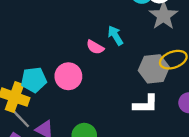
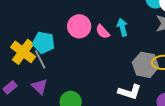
pink circle: (68, 76) -> (79, 26), moved
gray line: (20, 118) -> (40, 59), moved

